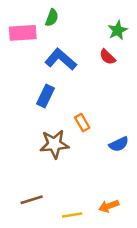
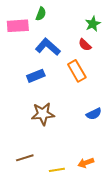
blue rectangle: (46, 96) -> (36, 76), turned 42
orange rectangle: (82, 123) -> (77, 71), moved, size x1.5

